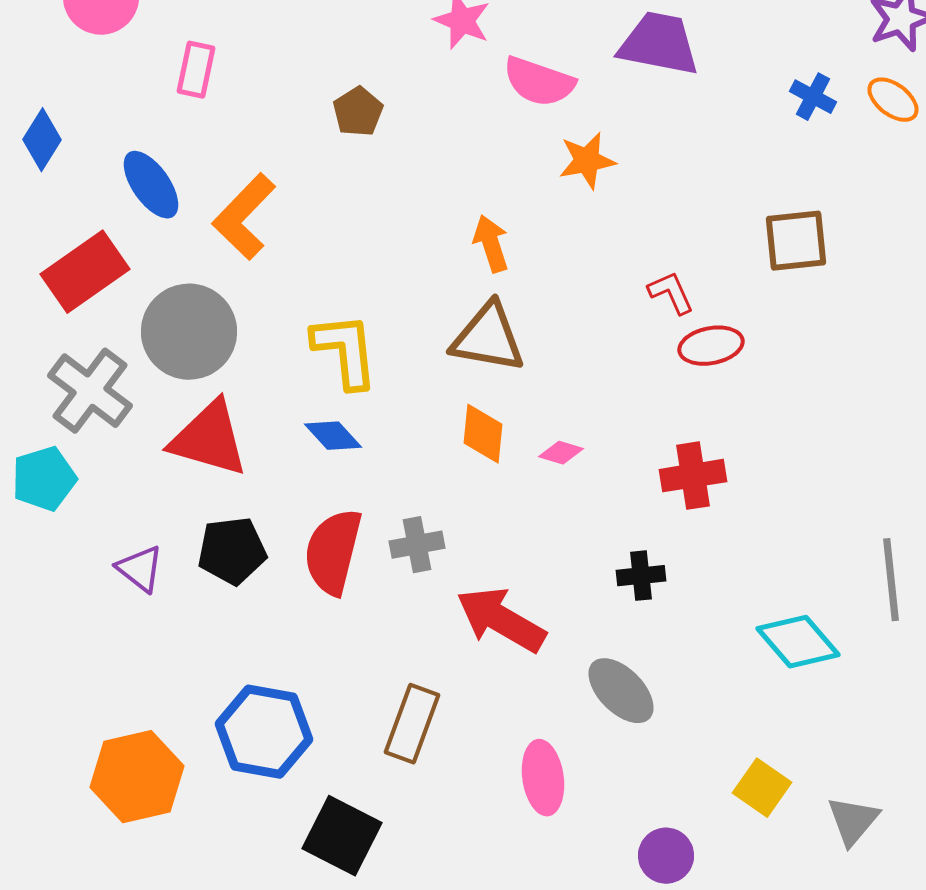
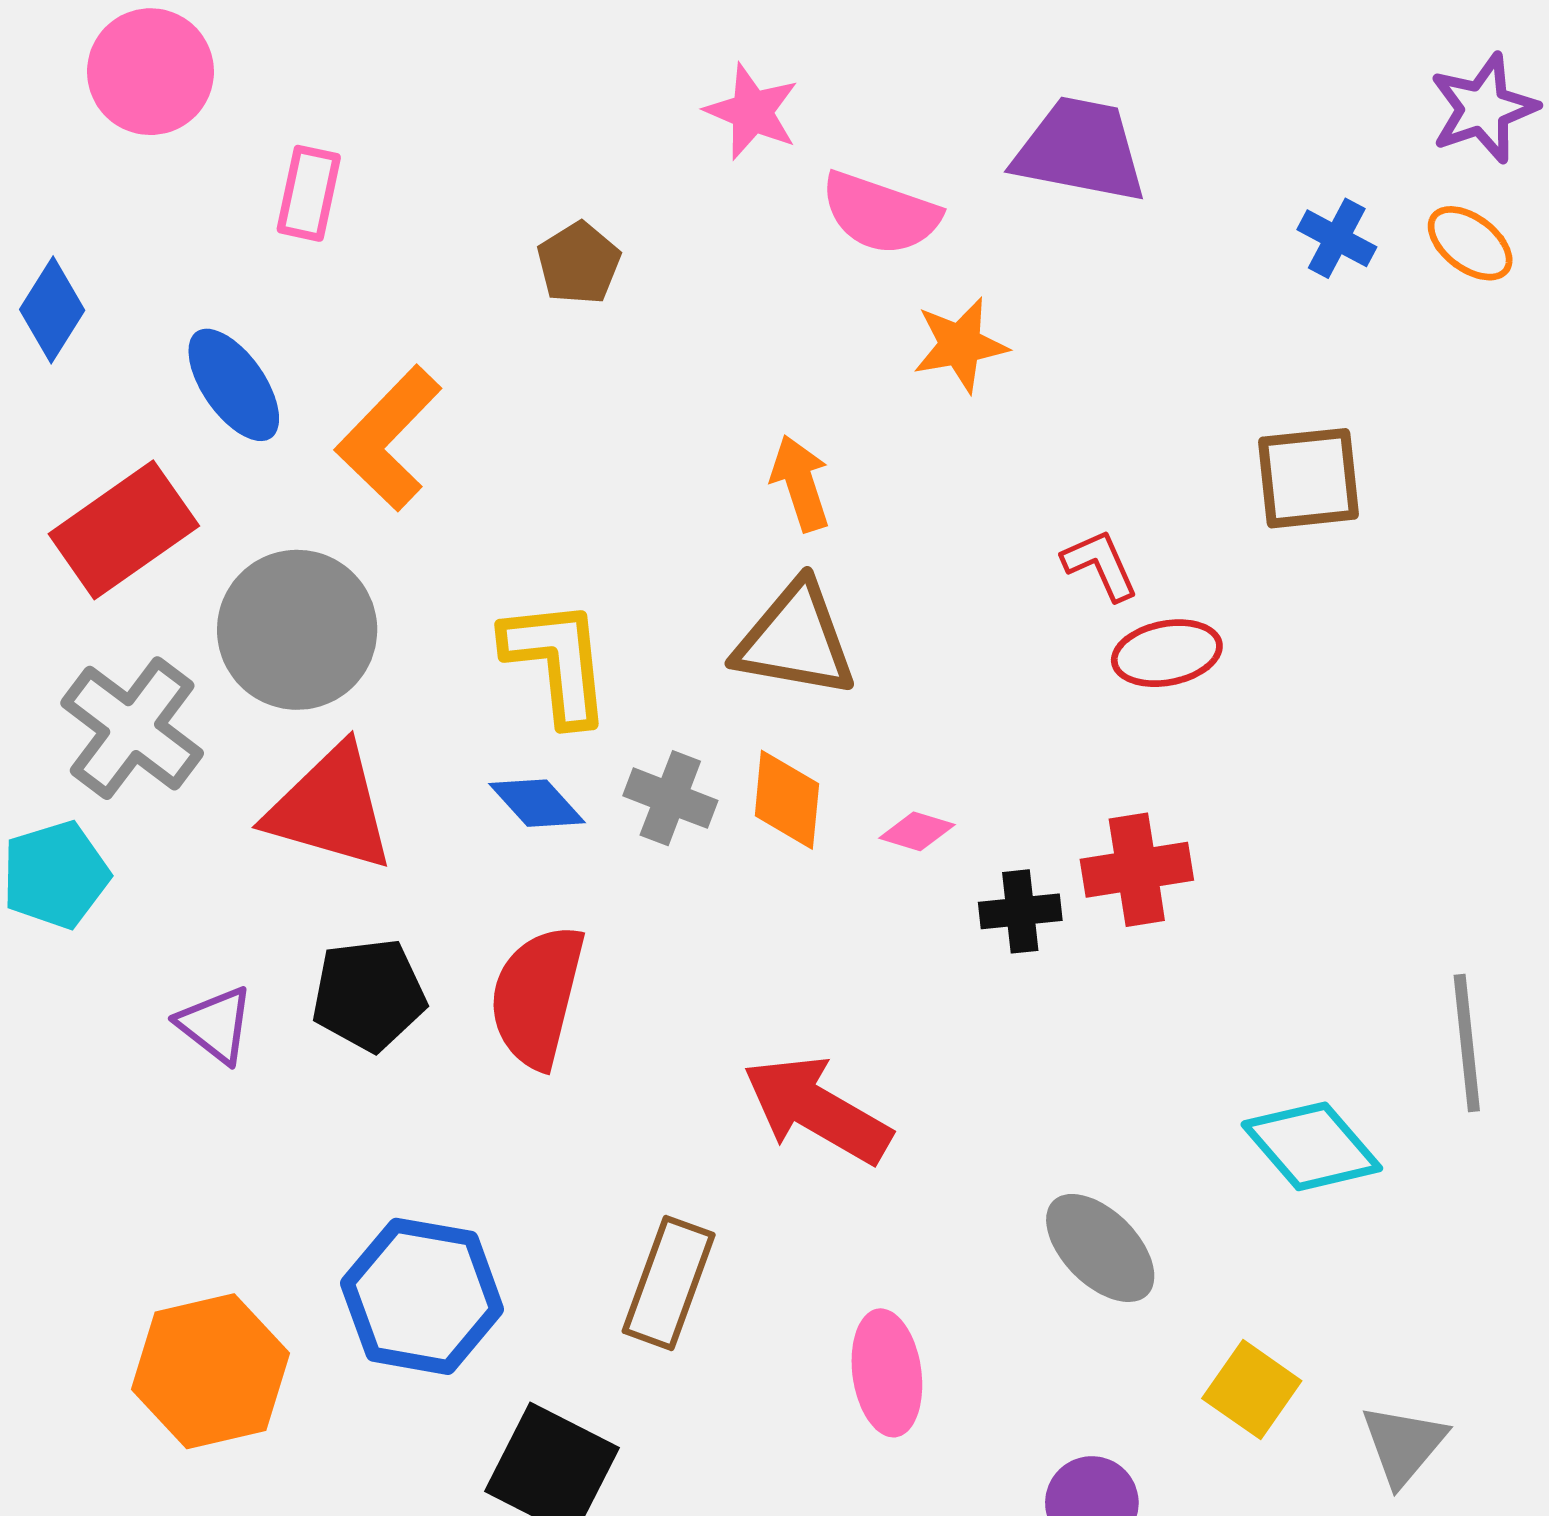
gray cross: (417, 545) -> (670, 798), moved, turned 32
black cross: (641, 576) -> (1020, 911), moved
gray ellipse: (621, 691) -> (1100, 1248), moved

